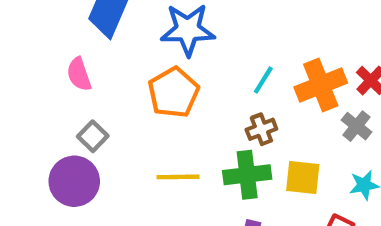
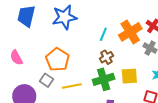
pink semicircle: (79, 74) -> (16, 58), moved
orange pentagon: (173, 92) -> (57, 60), moved
gray square: (93, 136) -> (46, 80), moved

